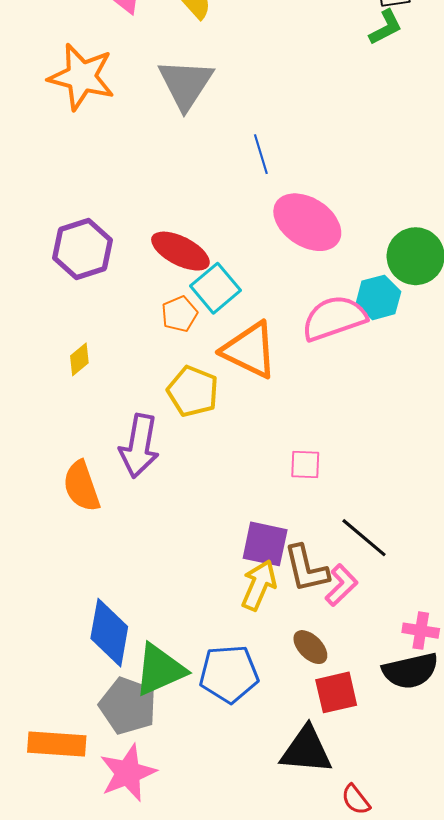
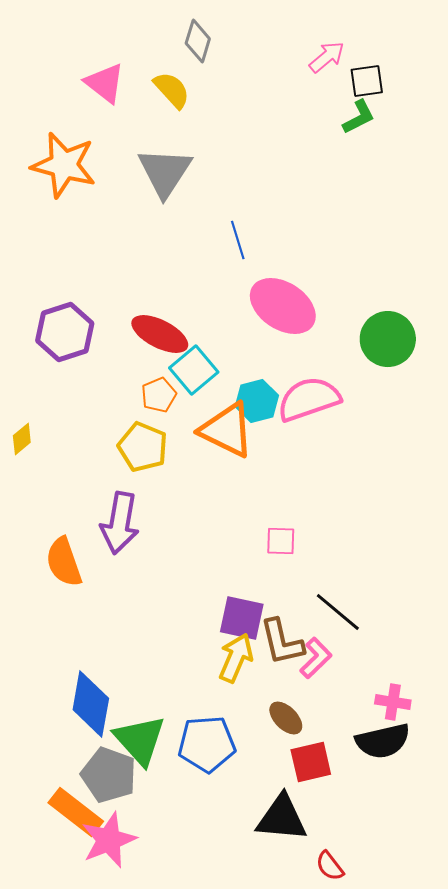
cyan hexagon: (378, 297) -> (257, 401), moved
yellow diamond: (79, 359) -> (22, 439), moved
yellow pentagon: (193, 391) -> (143, 447), moved
green triangle: (160, 670) -> (140, 740), turned -48
orange rectangle: (57, 744) -> (76, 812), moved, turned 34

